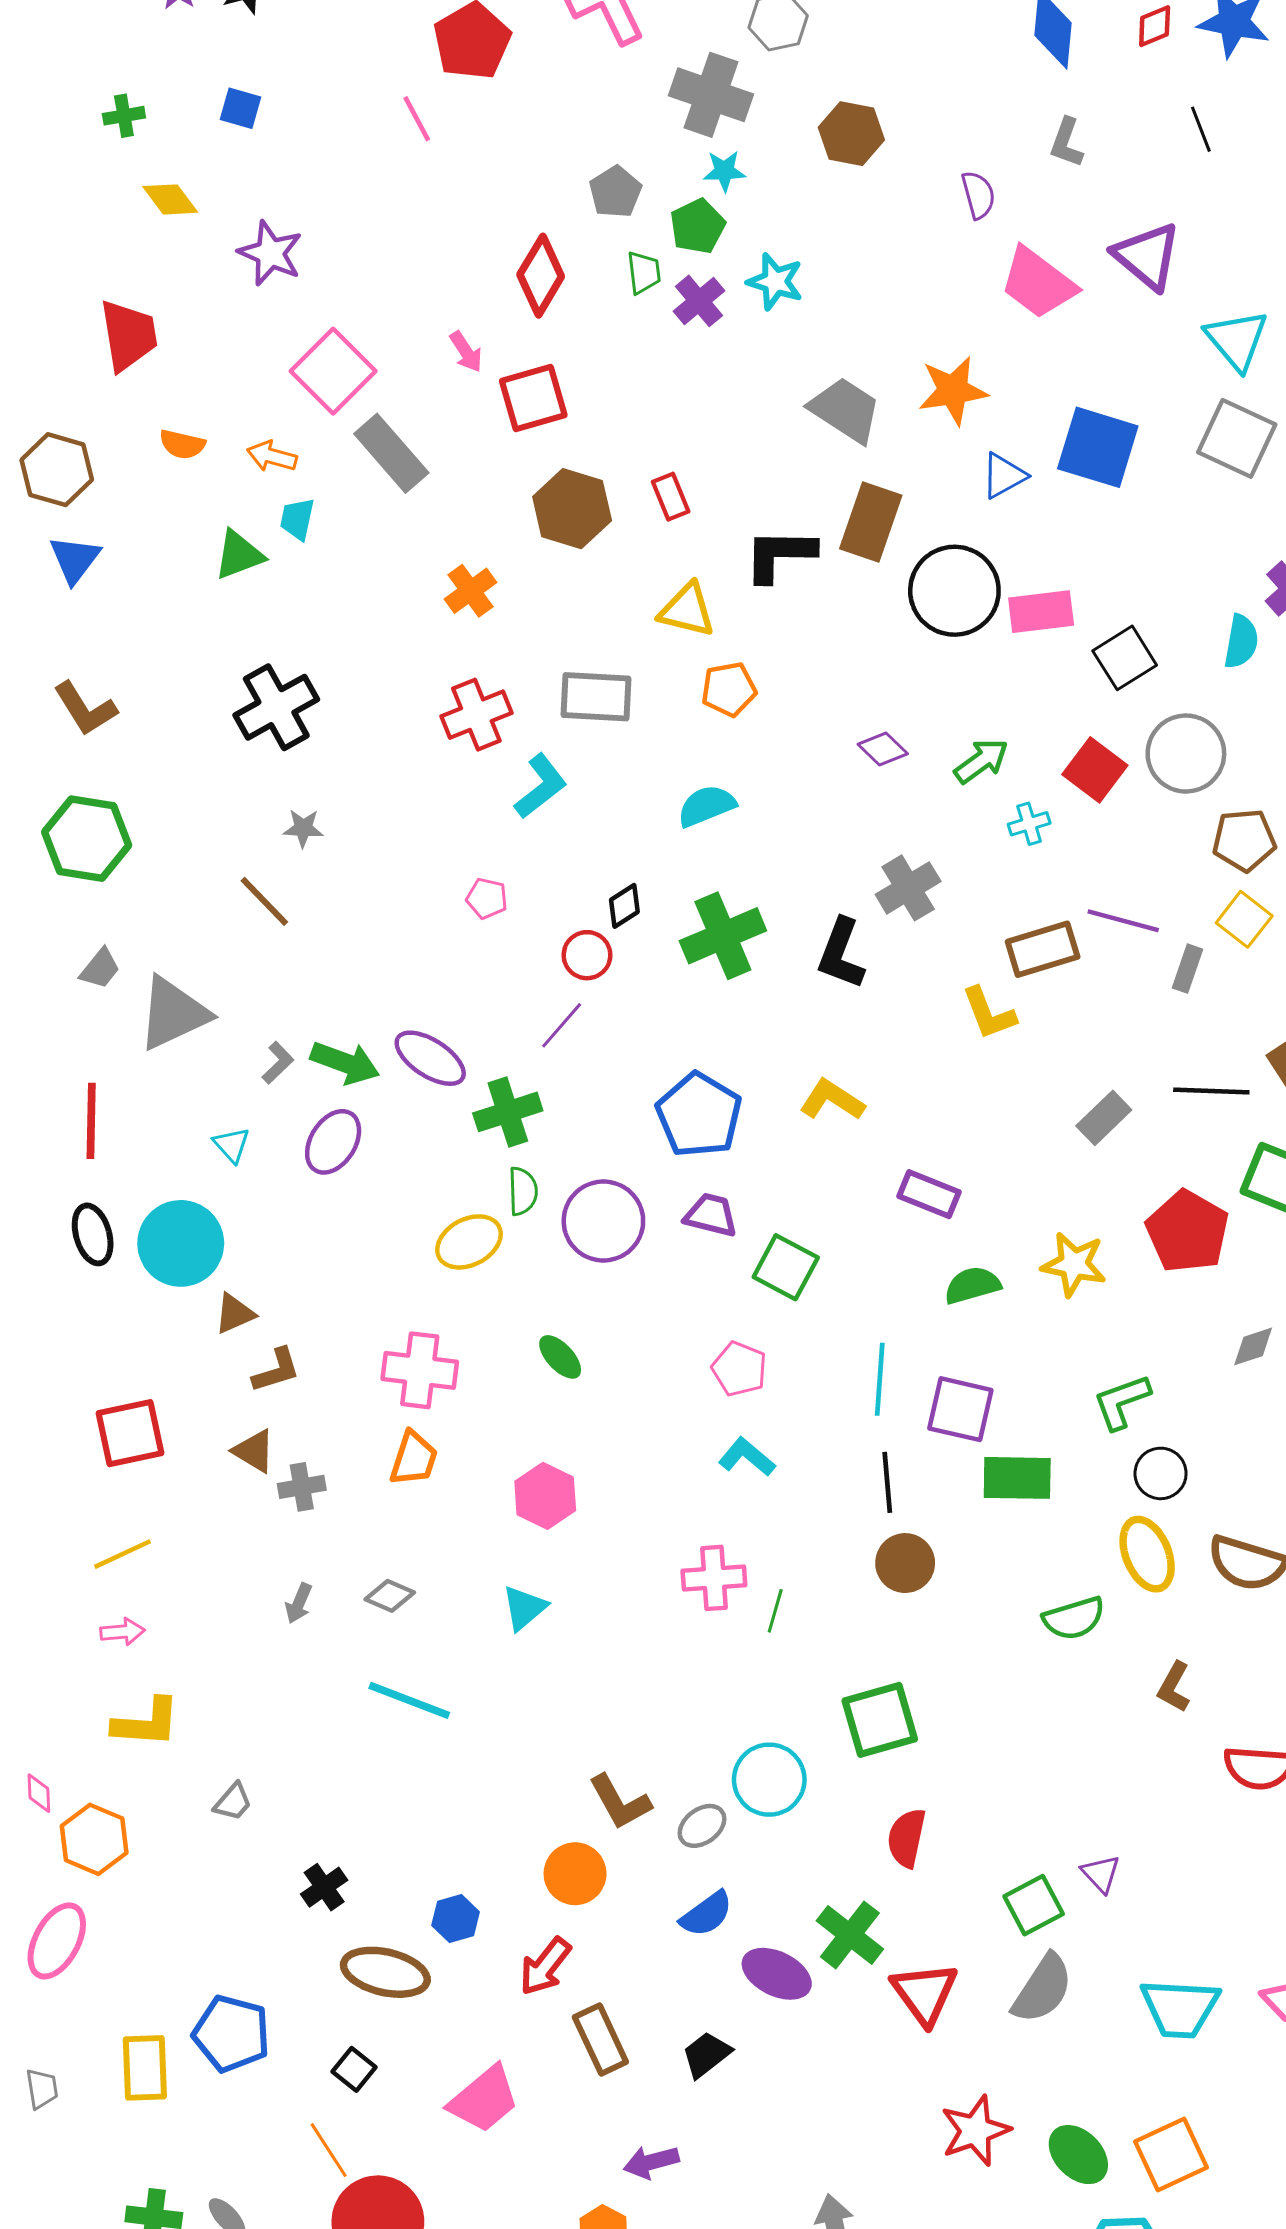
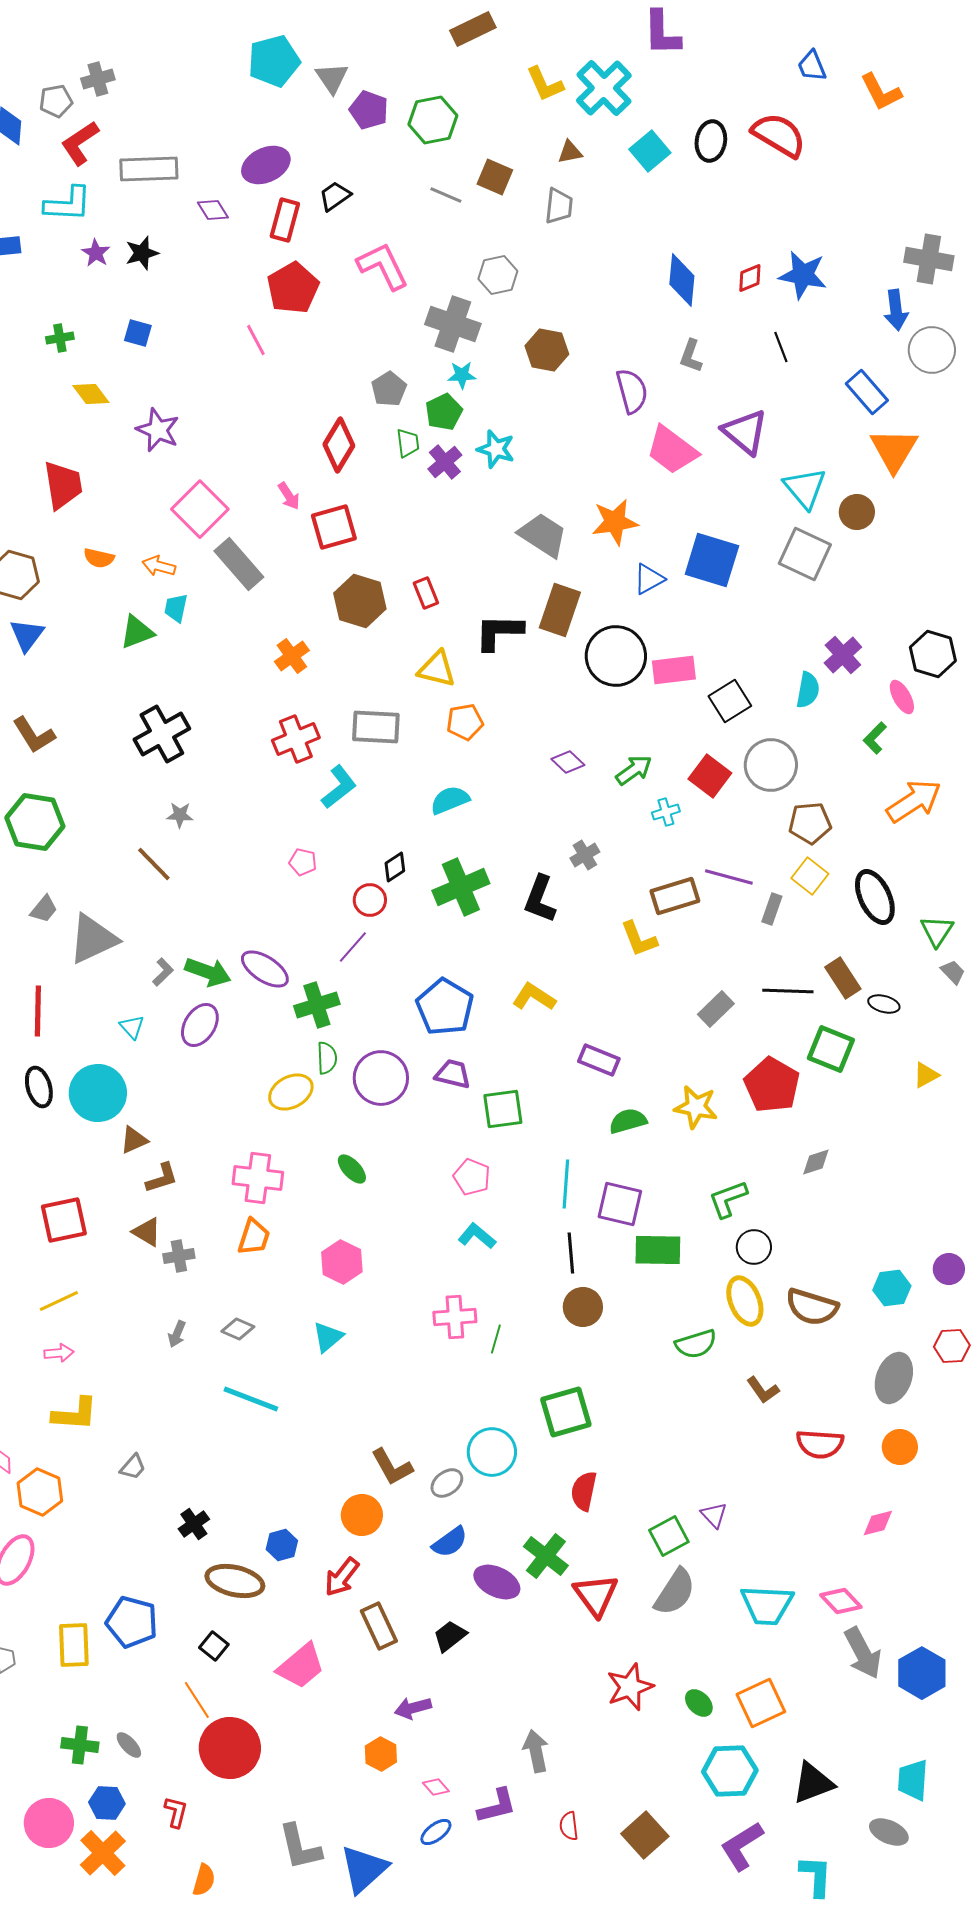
purple semicircle: (978, 195) -> (632, 391), size x1.4
gray cross: (908, 888) -> (585, 855), size x0.7
green square: (786, 1267) -> (503, 1109), turned -36
brown L-shape: (1174, 1687) -> (763, 1390), turned -64
green ellipse: (1078, 2155) -> (699, 1703), size x0.7

